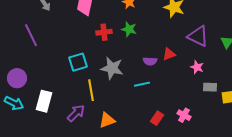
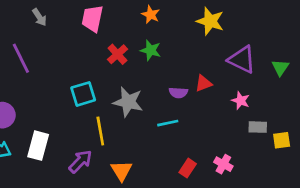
red cross: (104, 32) -> (117, 54), turned -35
orange triangle: (107, 120) -> (121, 171), turned -42

